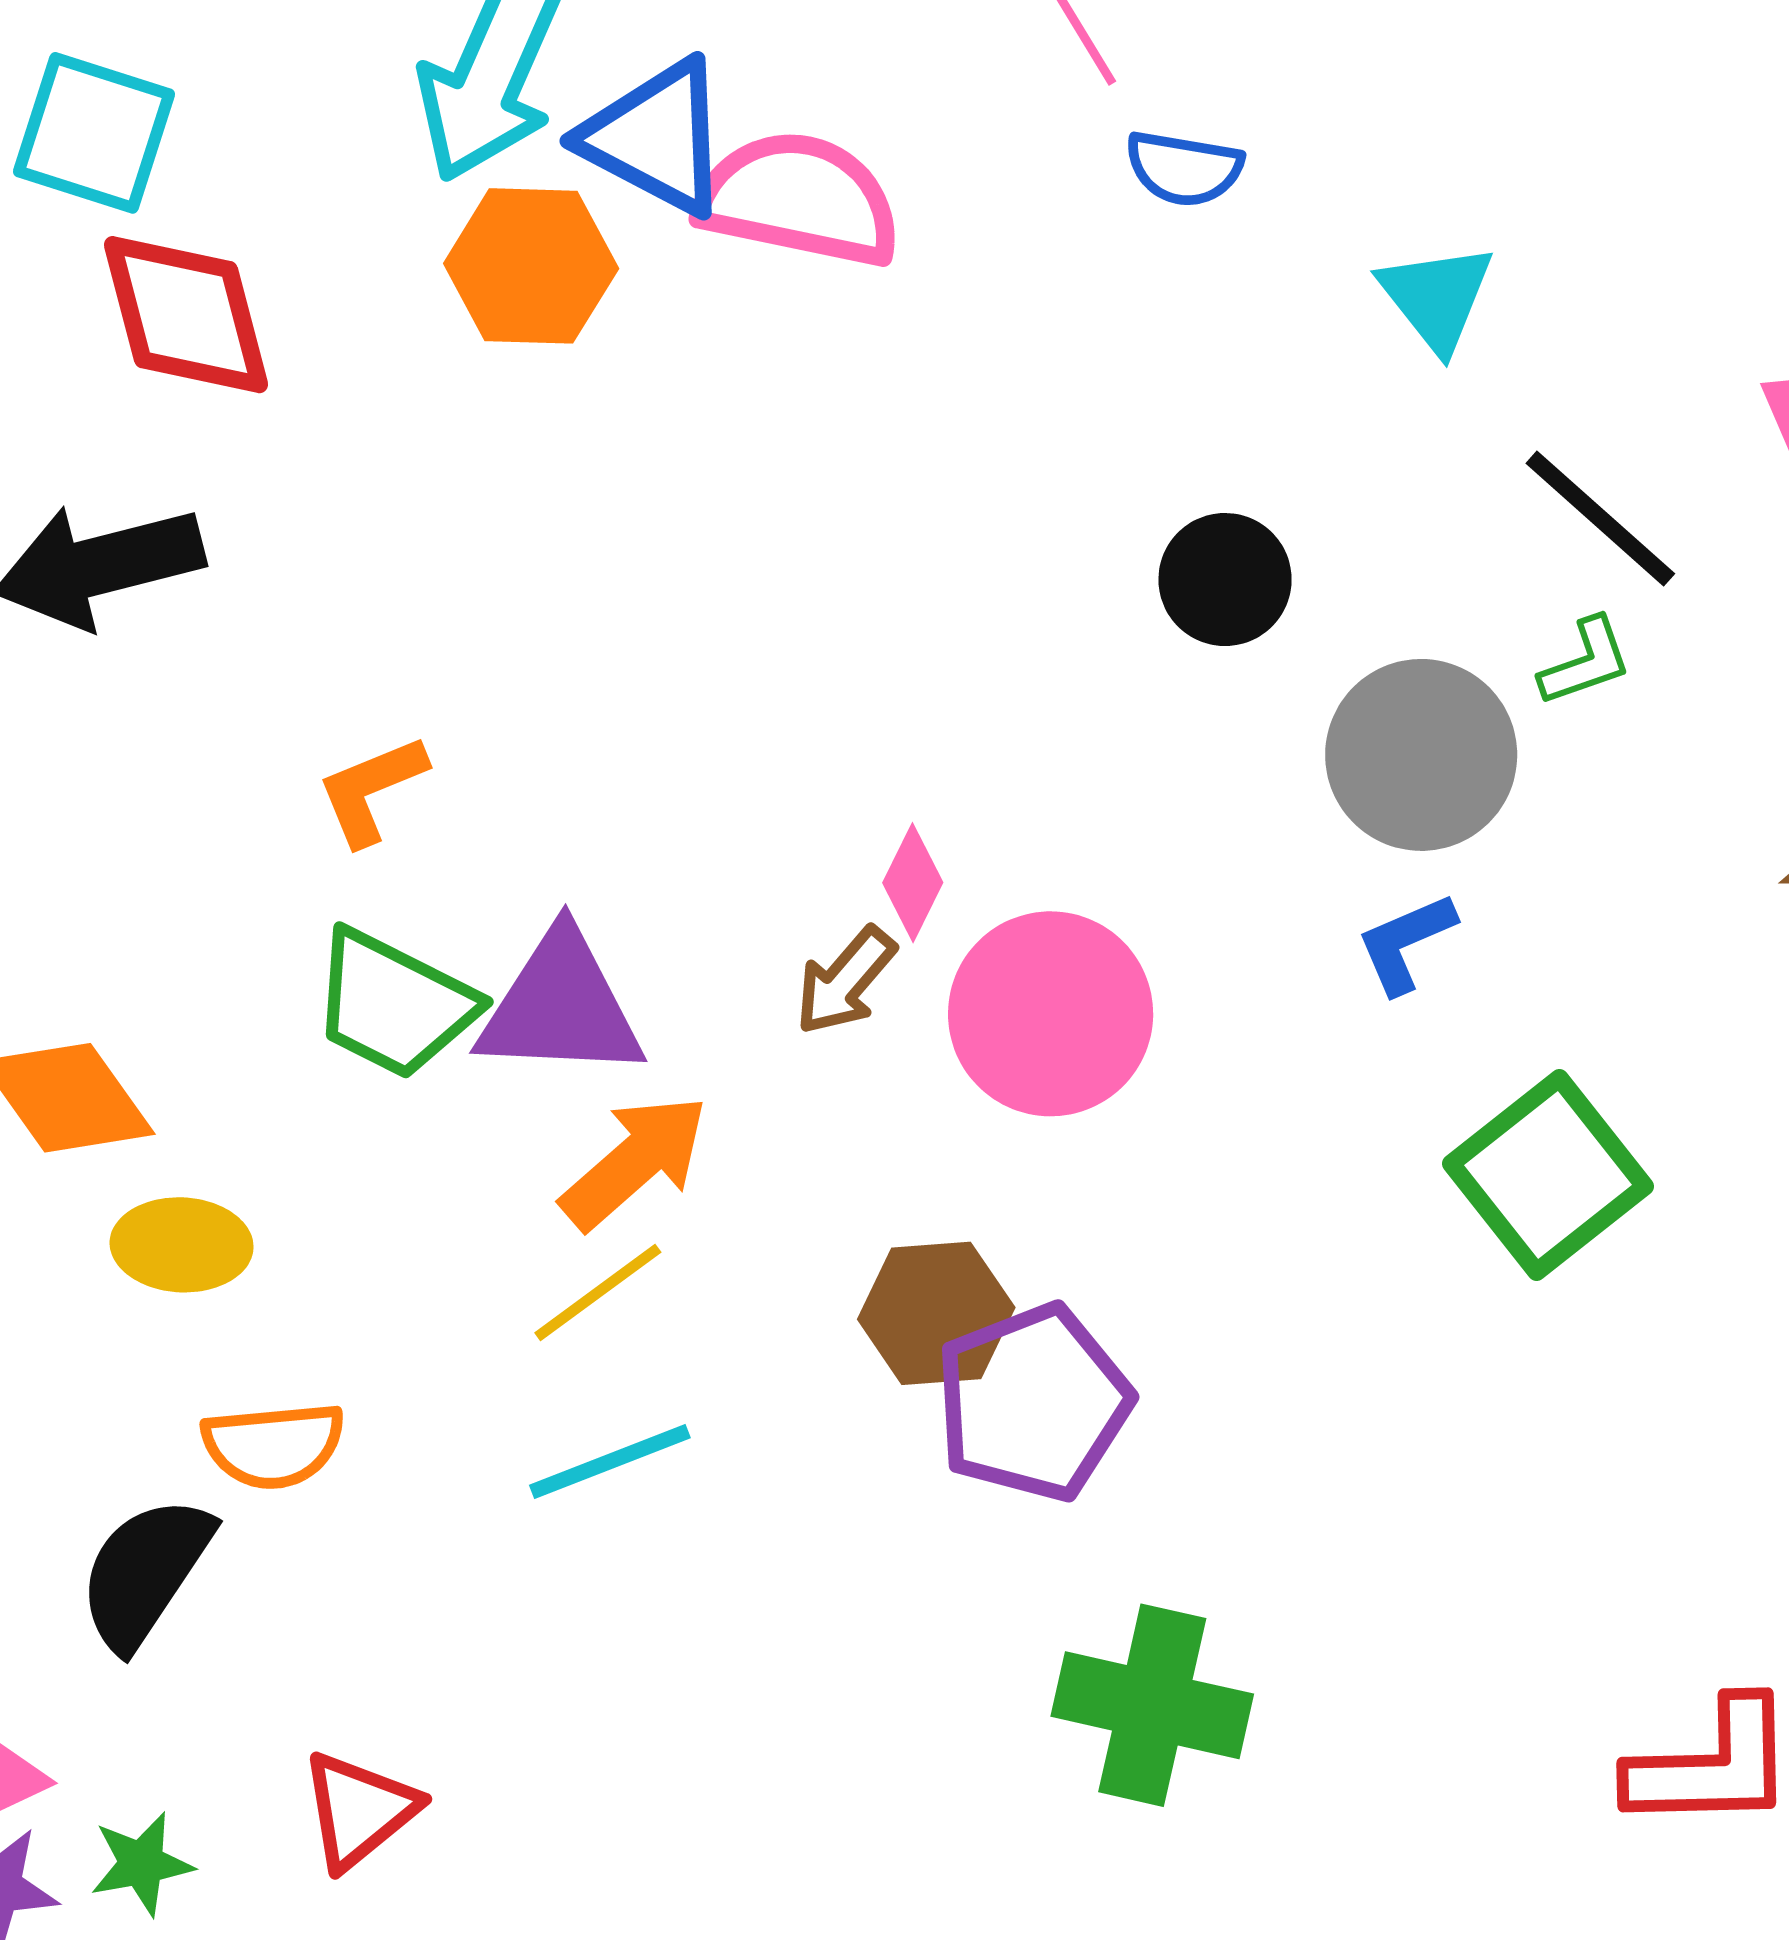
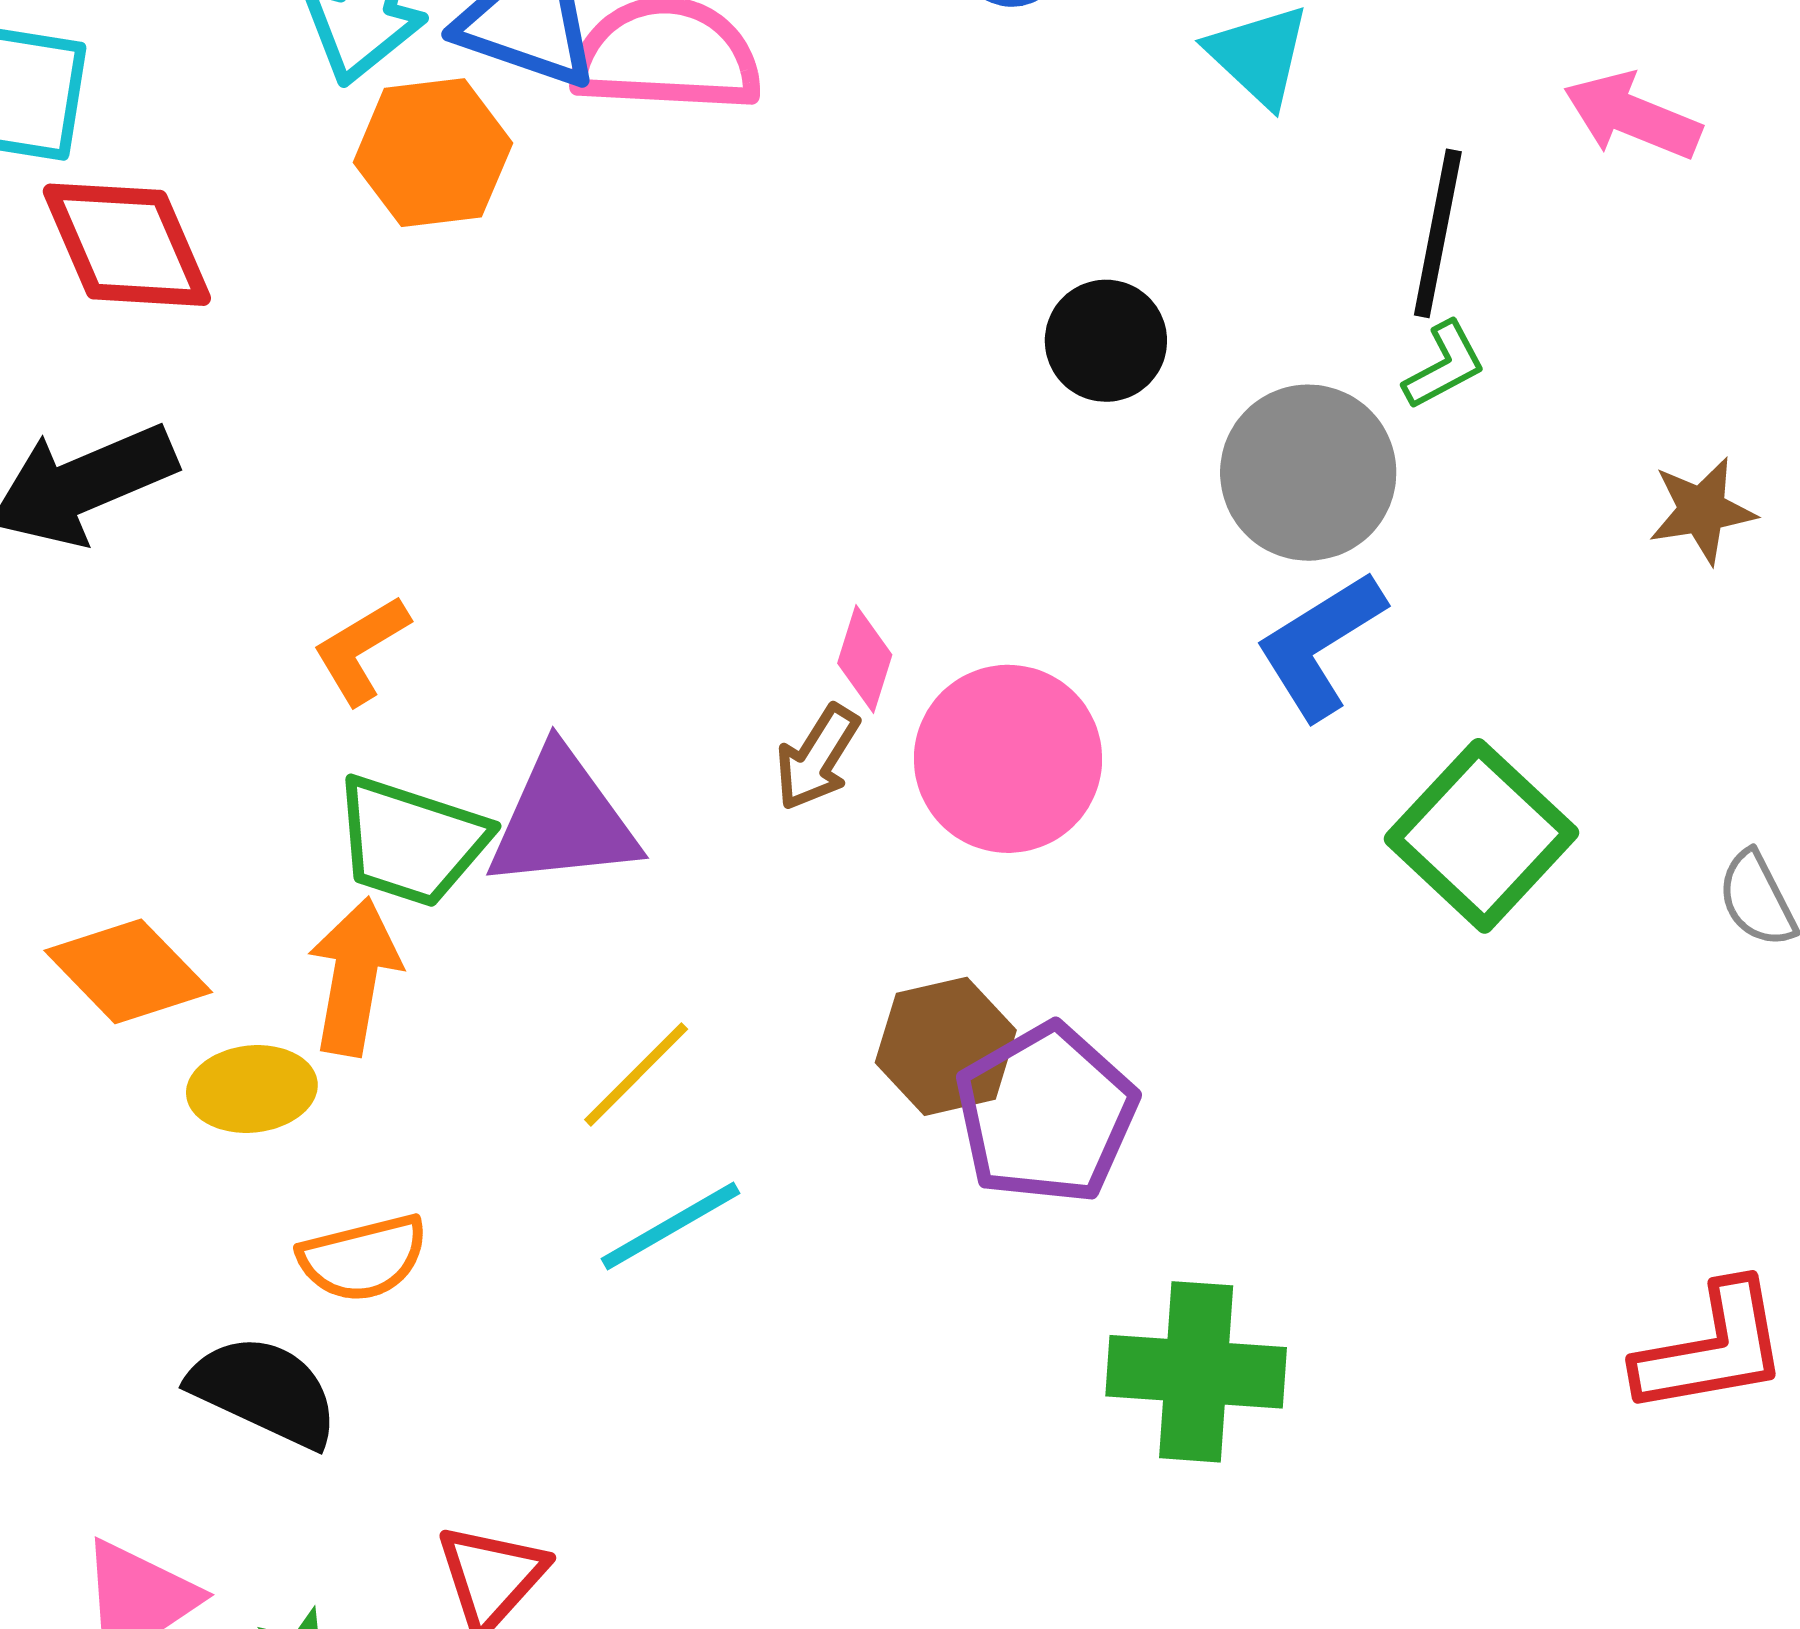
black line: (1600, 519) -> (1438, 233), turned 68
blue L-shape: (1406, 943) -> (1320, 645), size x1.5
orange arrow: (635, 1162) -> (354, 977), moved, turned -30
black semicircle: (145, 1572) -> (264, 1391), turned 90

